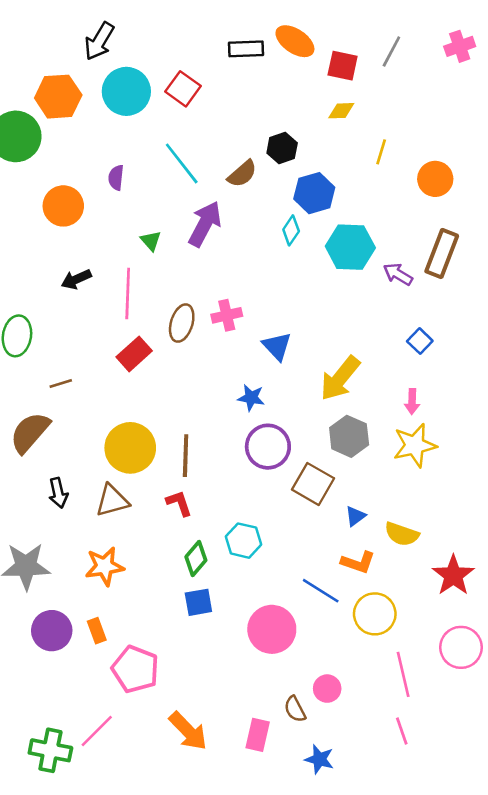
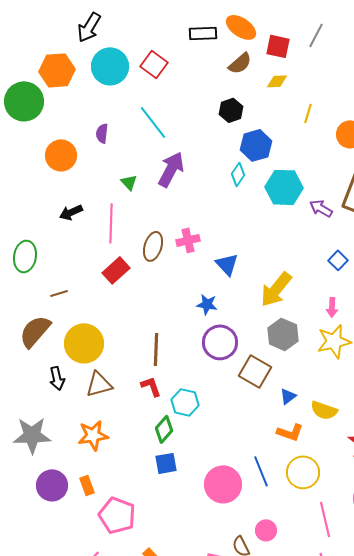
brown semicircle: (242, 174) -> (240, 63), moved
yellow circle: (130, 448) -> (84, 343), moved
cyan hexagon: (243, 541) -> (185, 402), moved
blue line: (321, 591) -> (261, 471), moved, turned 36

